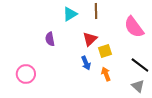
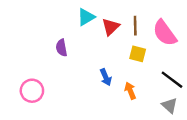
brown line: (96, 11) -> (135, 26), moved
red triangle: (90, 39) -> (111, 27), moved
yellow square: (105, 51) -> (138, 54), moved, turned 32

